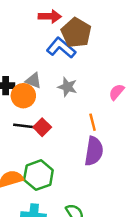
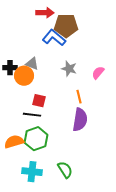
brown pentagon: (76, 33) -> (66, 26), turned -30
gray star: (67, 87) -> (69, 69), moved
black line: (25, 126) -> (32, 115), moved
red square: (42, 127) -> (39, 101), turned -32

